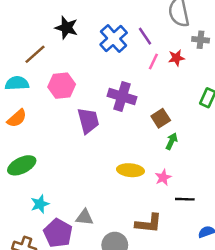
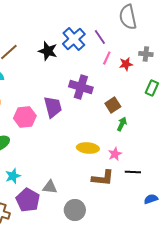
black star: (66, 28) -> (48, 51), moved
gray cross: (201, 40) -> (146, 54), moved
red star: (176, 58) -> (126, 64), moved
pink hexagon: (62, 86) -> (25, 117), moved
brown L-shape: (149, 223) -> (103, 178), moved

